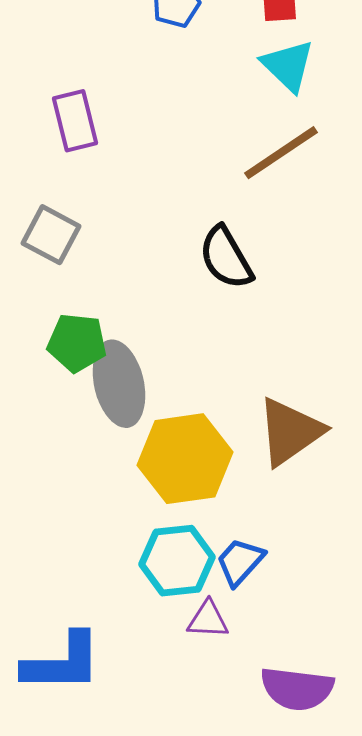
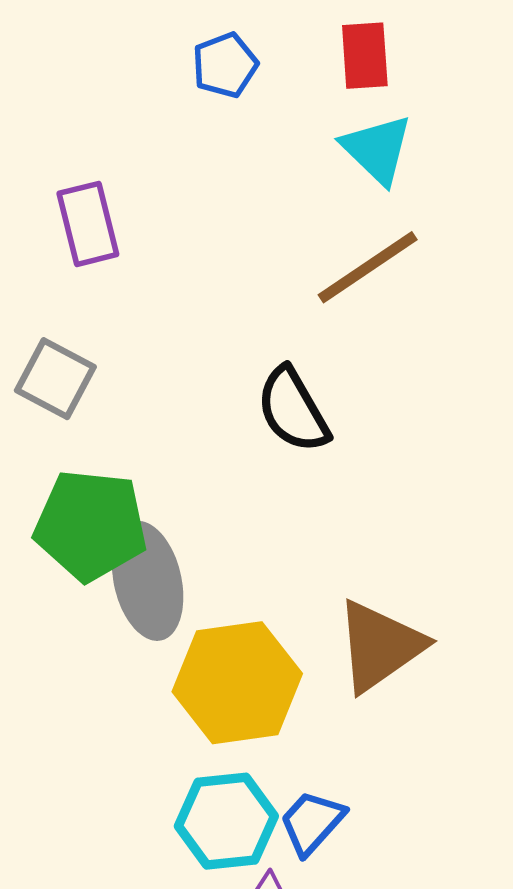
green pentagon: (77, 343) -> (91, 525), size x1.4

